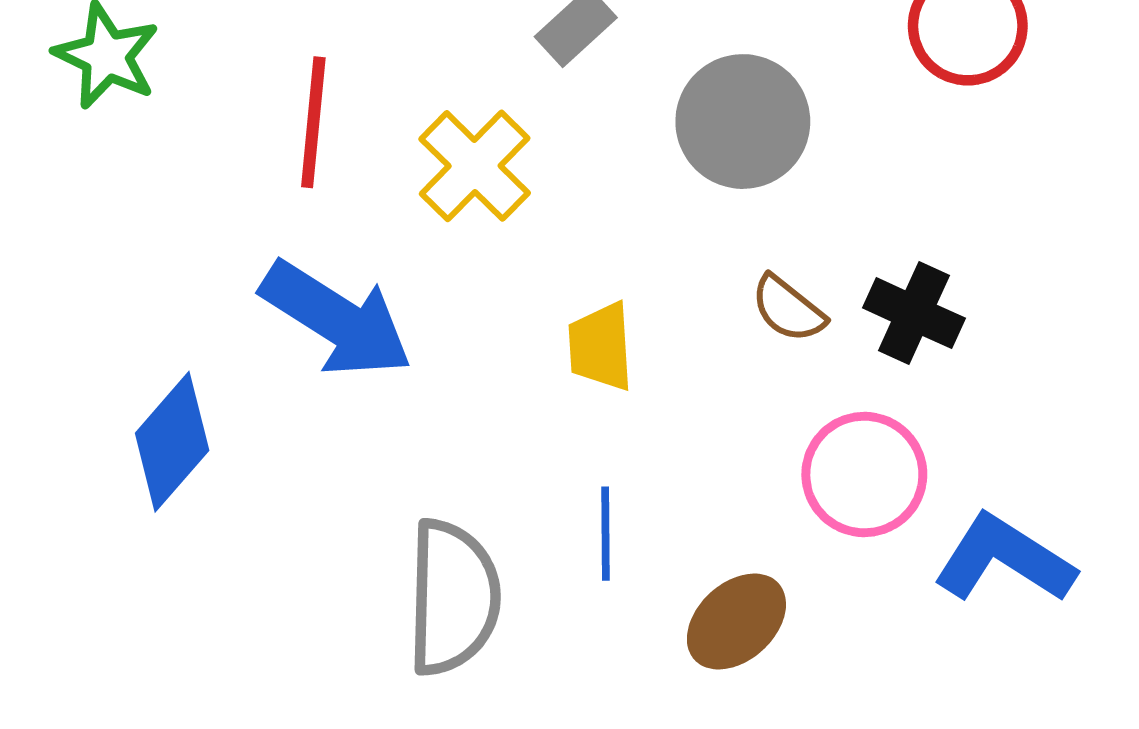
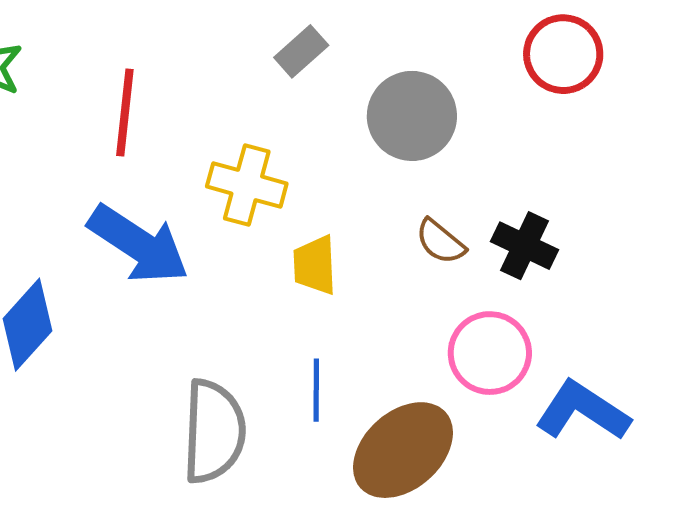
yellow cross: (475, 166) -> (247, 185), moved, turned -30
brown ellipse: (736, 622) -> (403, 450), size x1.5

